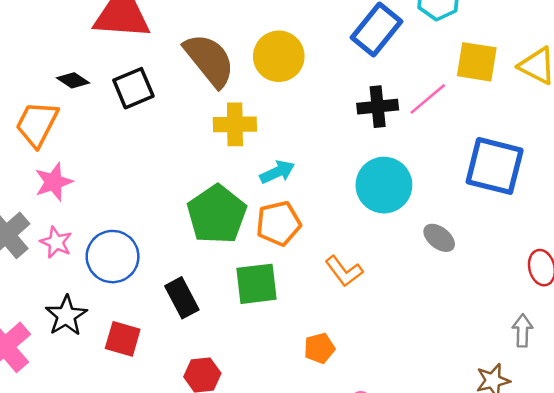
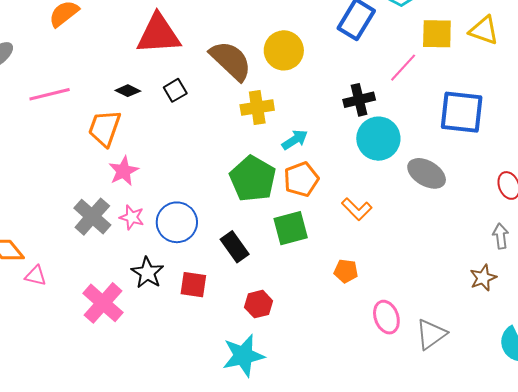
black square: (133, 88) -> (175, 90), size x0.7
black cross: (378, 107) -> (359, 100), moved
gray ellipse: (439, 238) -> (427, 173), size x1.5
orange pentagon: (319, 348) -> (346, 271), turned 30

